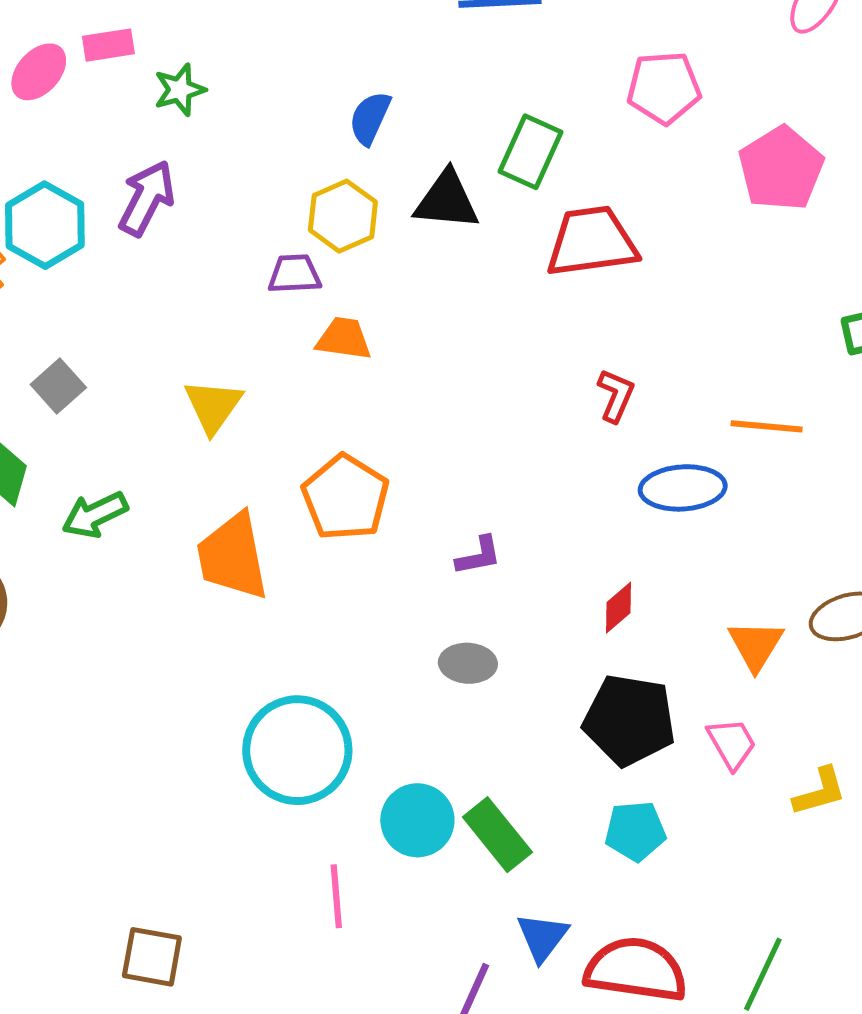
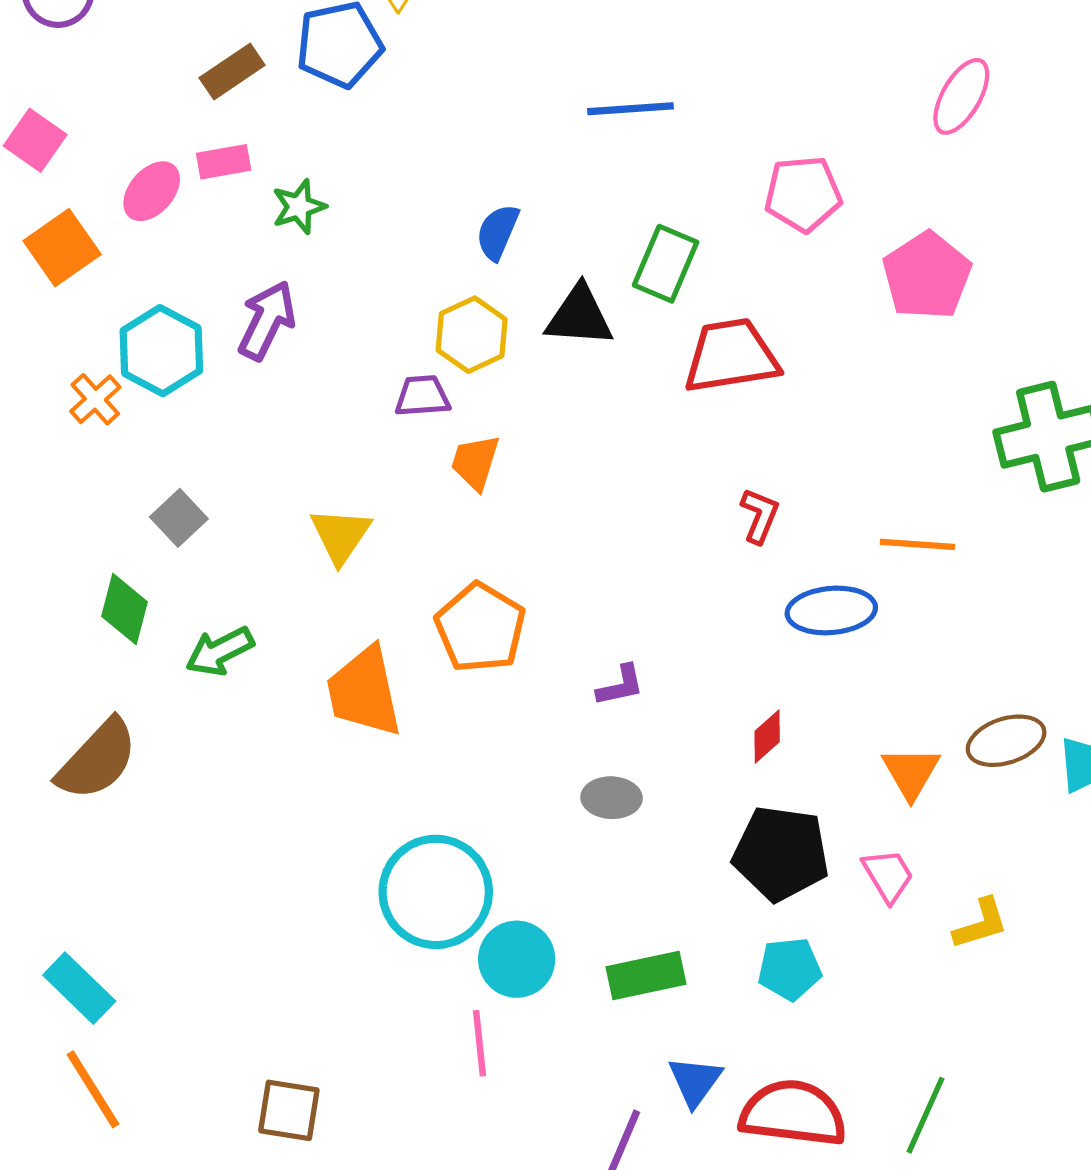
orange trapezoid: (344, 339) -> (475, 462), turned -80
cyan circle: (417, 820) -> (517, 959), moved
green rectangle: (497, 835) -> (646, 976), turned -62

